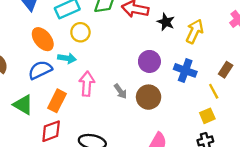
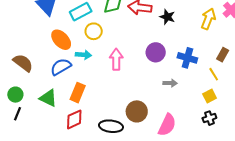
yellow arrow: (195, 31) -> (208, 19), moved
pink arrow: (87, 84) -> (116, 59), moved
gray arrow: (120, 91) -> (170, 83), moved, turned -48
brown circle: (149, 97) -> (137, 111), moved

